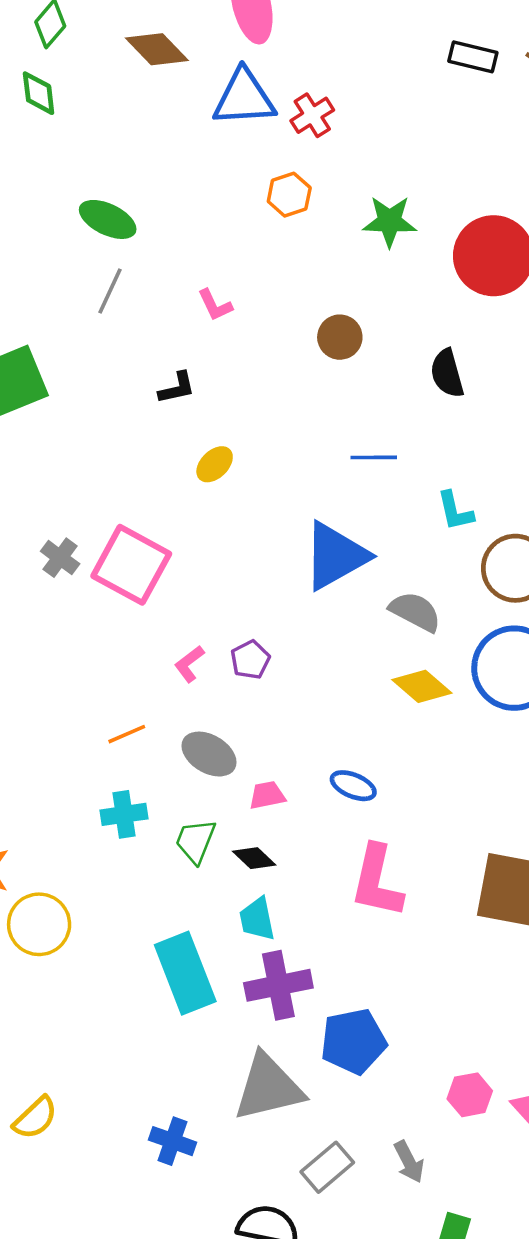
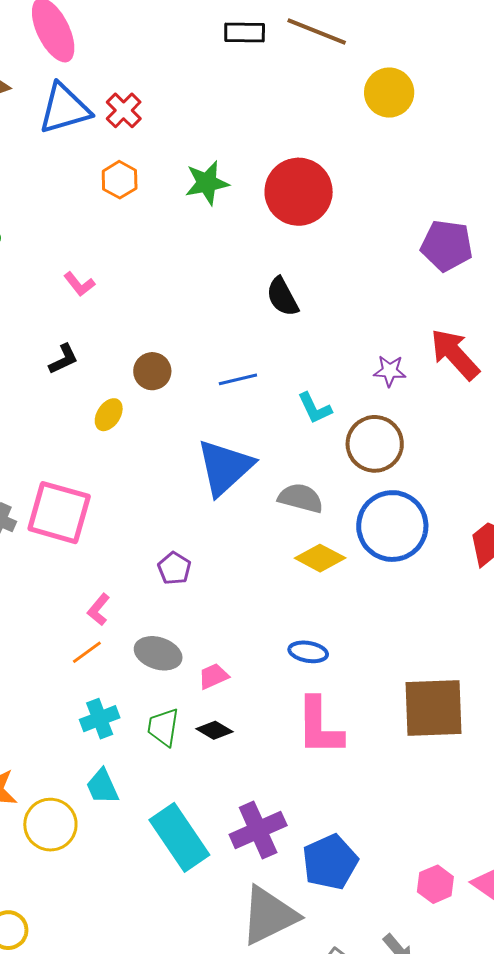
brown circle: (340, 337) -> (152, 371), moved
pink L-shape: (189, 664) -> (99, 610), moved
blue ellipse: (353, 786) -> (308, 652), moved
cyan trapezoid: (257, 919) -> (102, 787), moved

